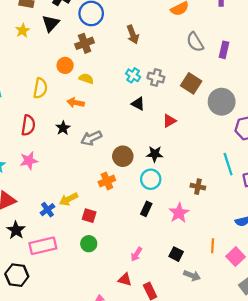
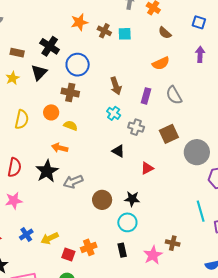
brown cross: (85, 43) -> (70, 92), turned 30
purple rectangle: (224, 50) -> (146, 96), moved
cyan cross: (133, 75) -> (114, 113), moved
brown square: (191, 83) -> (169, 134), turned 30
yellow semicircle: (40, 88) -> (22, 119), moved
black star: (63, 128) -> (47, 171), size x1.6
orange cross: (107, 181) -> (89, 247), moved
brown cross: (198, 187) -> (173, 243), moved
black rectangle: (146, 209) -> (122, 250), turned -40
blue cross: (47, 210) -> (26, 235), moved

